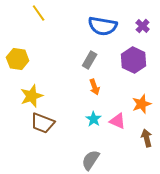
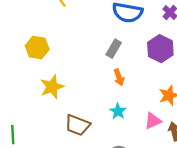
pink triangle: (118, 121) -> (153, 121), moved, turned -48
brown trapezoid: (43, 123) -> (78, 125), moved

